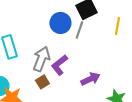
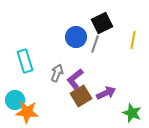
gray arrow: (41, 59) -> (57, 73), size x0.7
brown square: (42, 82) -> (81, 96), moved, size x1.5

